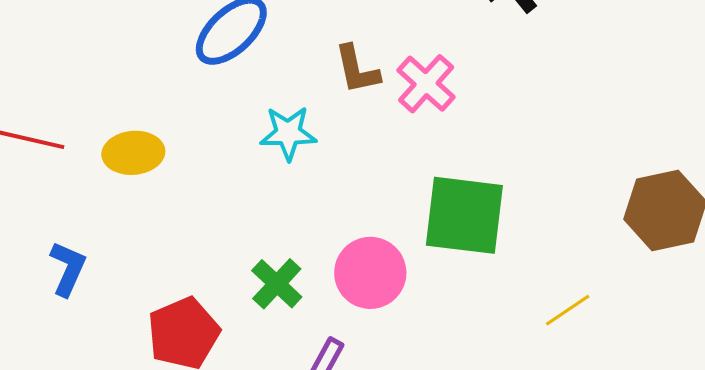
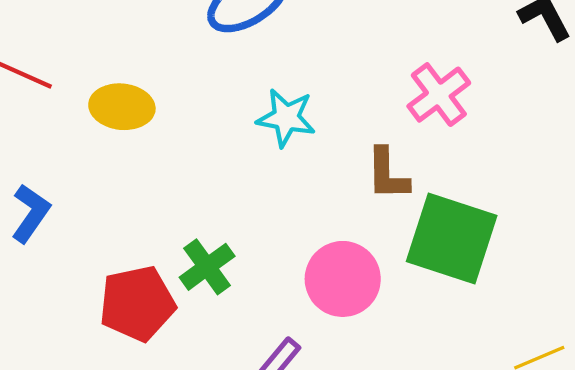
brown L-shape: (357, 69) -> (387, 174), moved
green cross: (277, 284) -> (207, 267), moved

